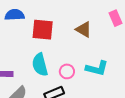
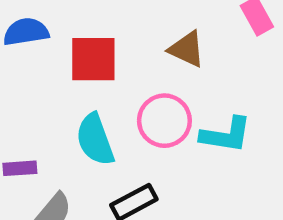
pink circle: (67, 71) -> (164, 121), moved, size x1.5

